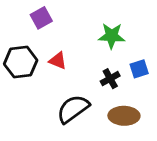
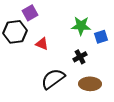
black hexagon: (21, 62) -> (15, 32), moved
blue square: (139, 69) -> (101, 37), moved

